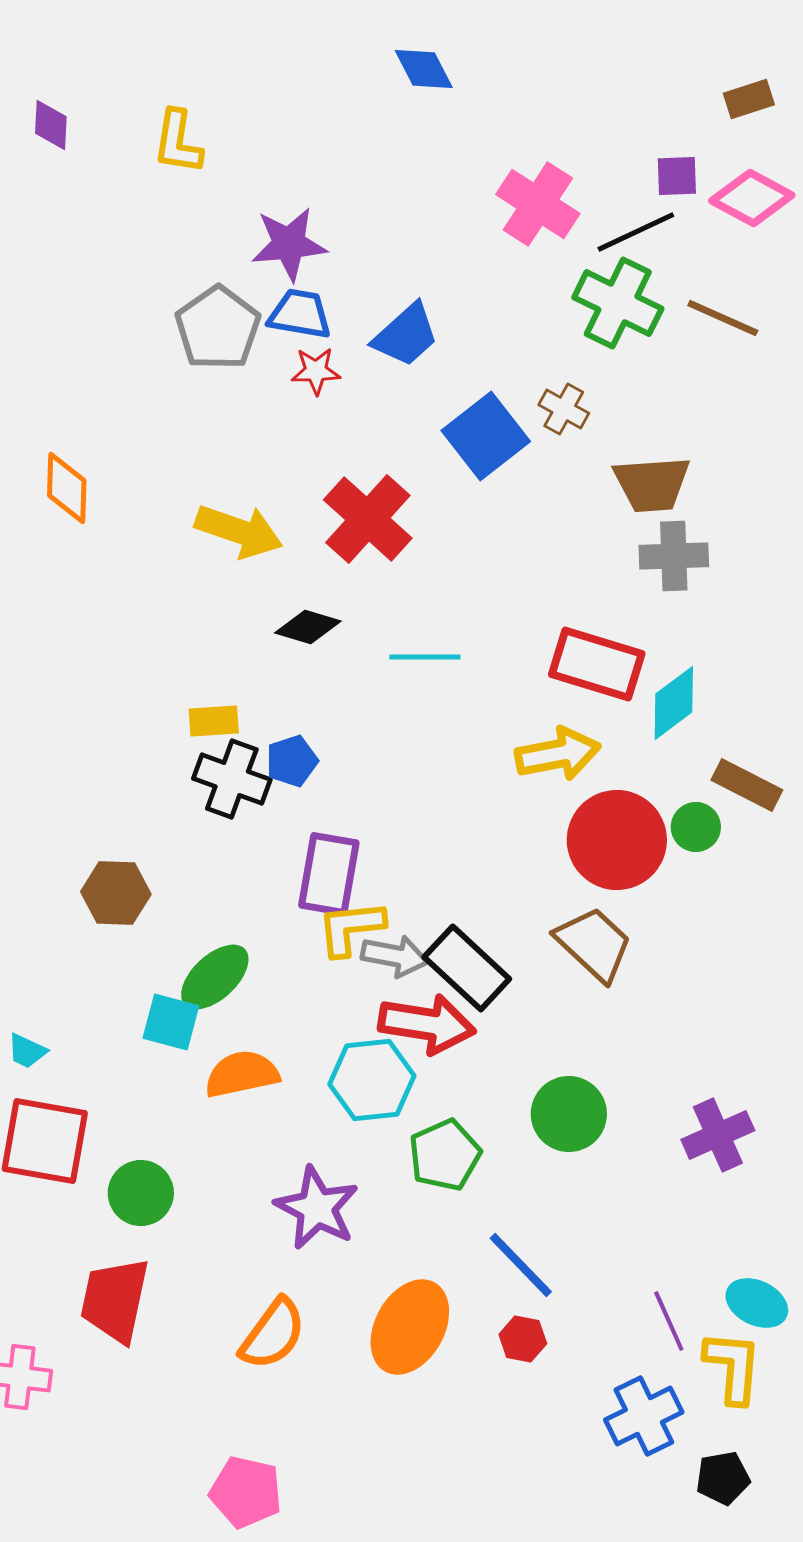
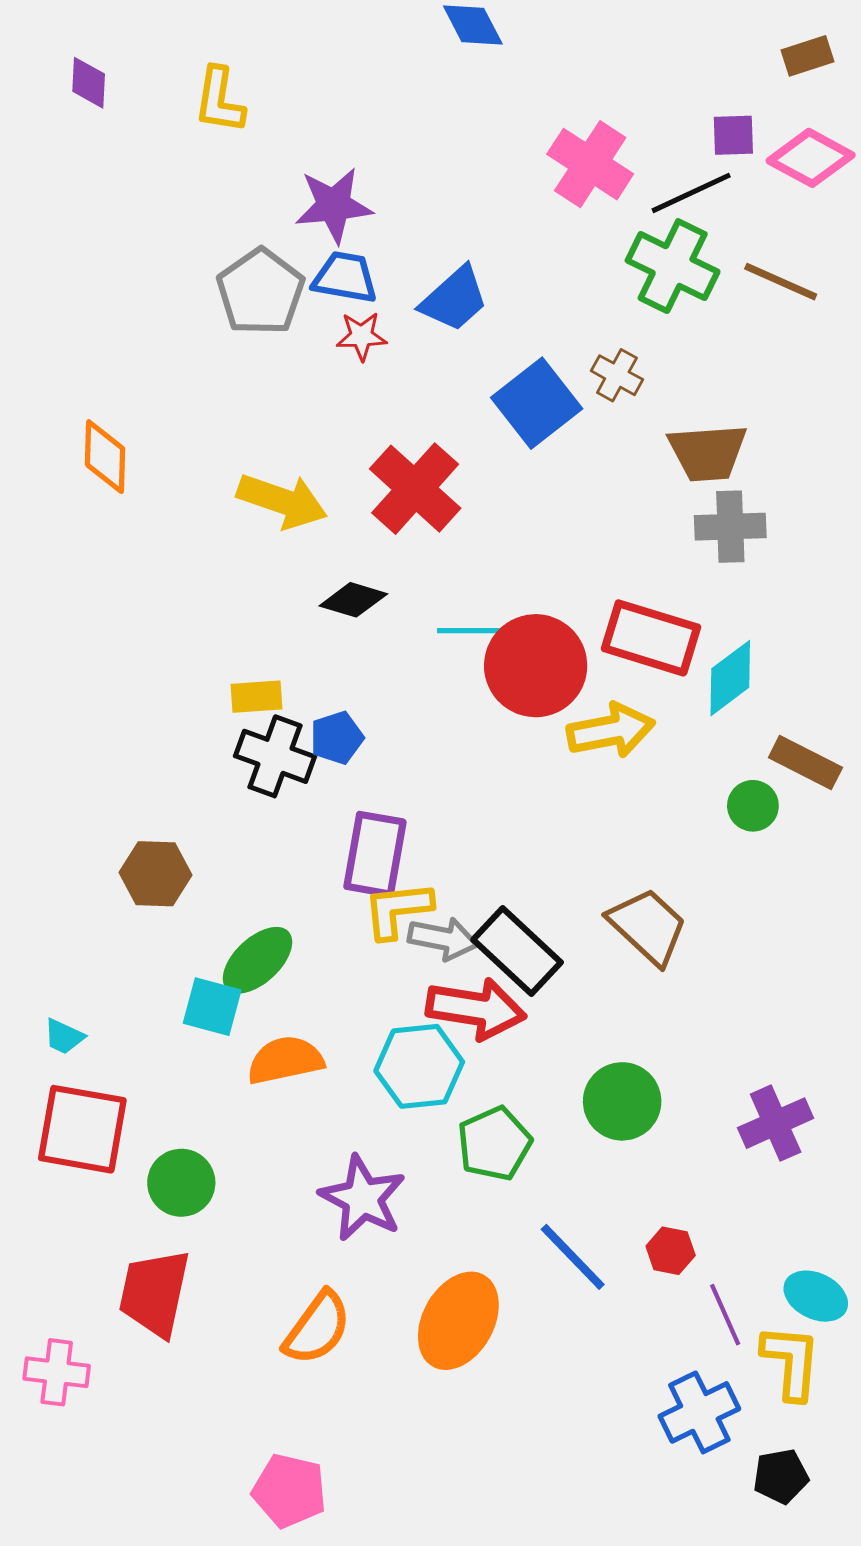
red circle: (617, 840) -> (536, 666), moved
red hexagon: (523, 1339) -> (671, 1251), moved

